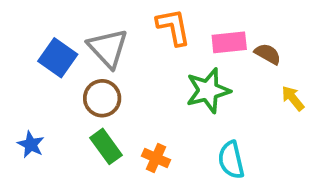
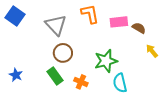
blue square: (58, 58) -> (15, 16), moved
green star: (208, 91) -> (106, 61), moved
brown circle: (102, 98) -> (63, 53), moved

